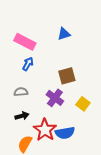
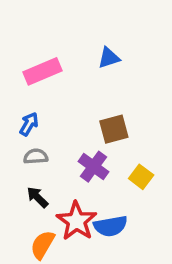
pink rectangle: (25, 42) -> (42, 71), turned -50
blue arrow: (28, 64) -> (29, 124), moved
black arrow: (22, 116) -> (37, 197), turned -120

